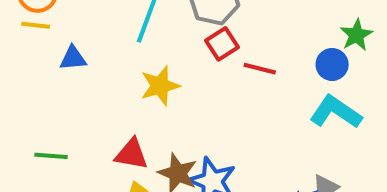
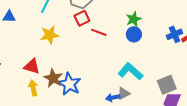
green star: (356, 35) -> (134, 19), moved
cyan L-shape: (336, 112) -> (131, 71), moved

